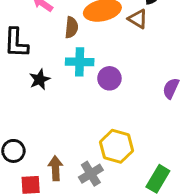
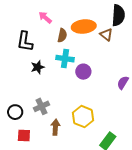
brown arrow: (56, 168) -> (55, 127), moved
gray cross: (91, 174) -> (41, 106), moved

